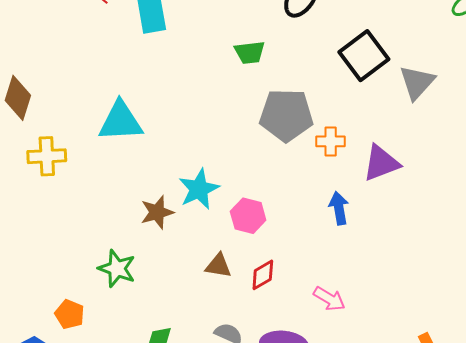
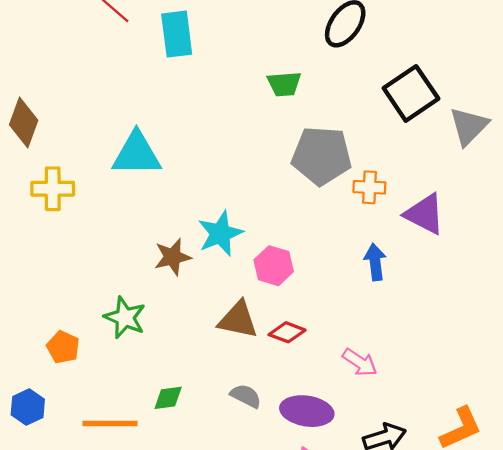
purple triangle: (381, 163) -> (425, 214), turned 45
brown triangle: (218, 266) -> (238, 320), size x1.4
red diamond: (263, 275) -> (287, 332), turned 48
orange pentagon: (70, 314) -> (63, 347), moved

